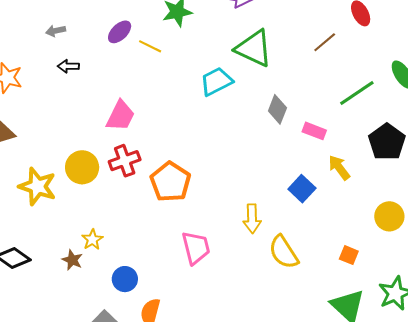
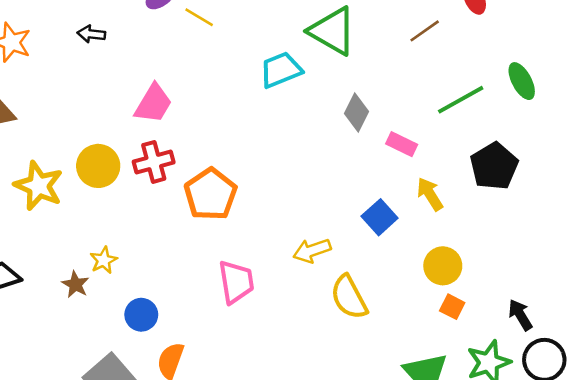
yellow circle: (389, 216) -> (443, 266), moved
yellow arrow: (252, 219) -> (312, 251), turned 68
orange square: (349, 255) -> (452, 307), moved

